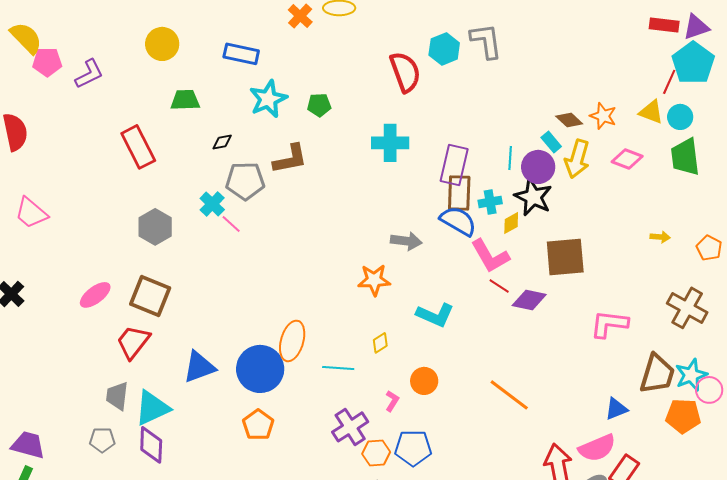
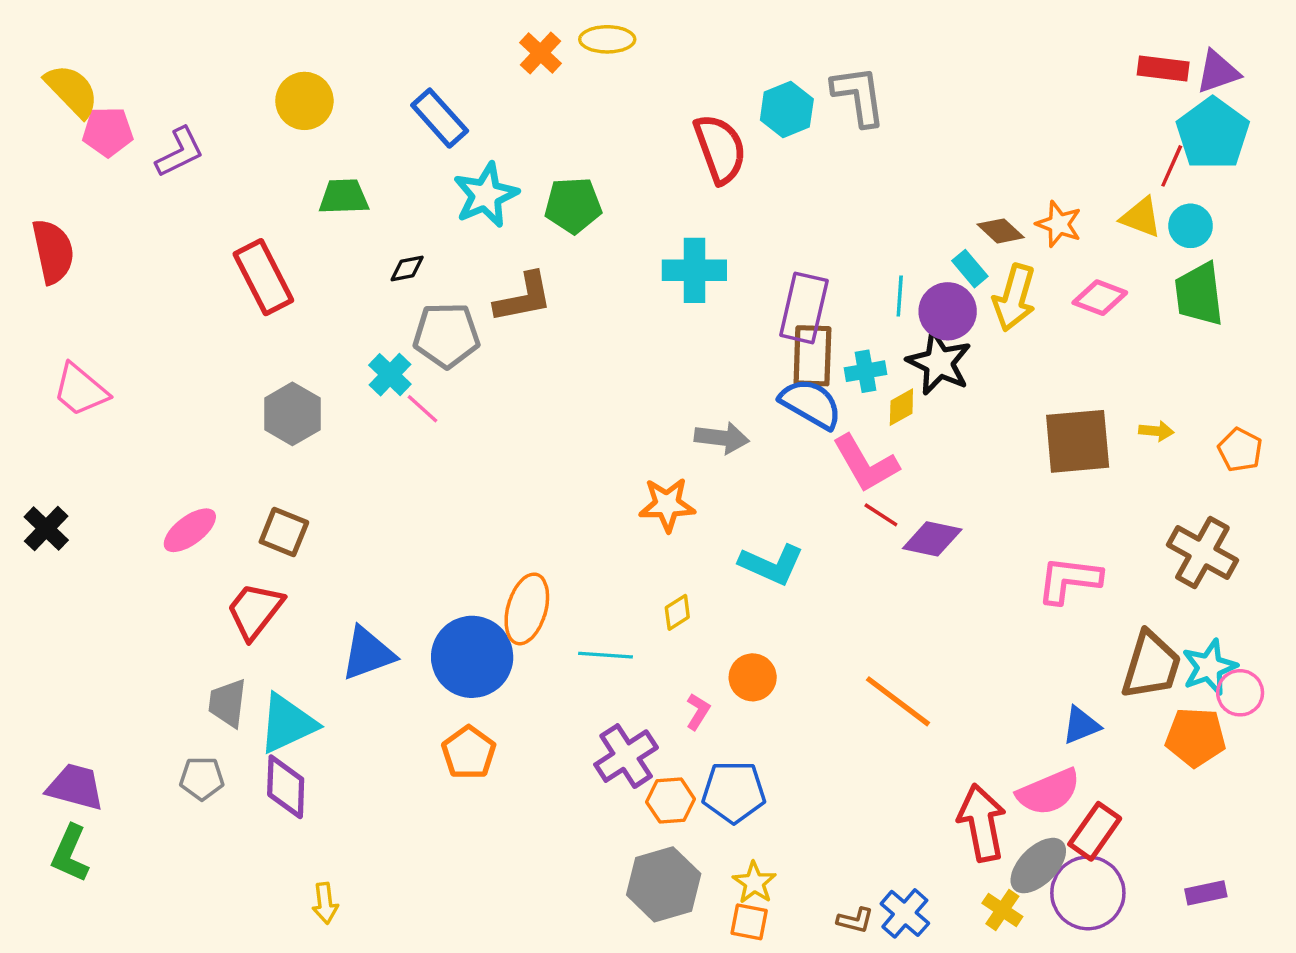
blue rectangle: (241, 54) -> (440, 118), turned 36
green pentagon: (319, 105) -> (573, 205), size x1.4
brown square: (565, 257) -> (1078, 441), moved
brown square: (150, 296) -> (284, 532), size x0.7

